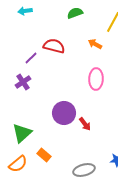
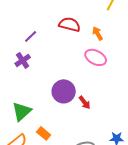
orange arrow: (95, 44) -> (98, 33), moved, turned 32
red semicircle: (54, 46) -> (70, 24), moved
pink ellipse: (96, 79) -> (96, 57), turned -65

